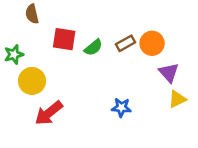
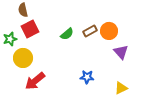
red square: (64, 39) -> (30, 29), moved, turned -36
yellow triangle: (177, 99) -> (121, 88), moved

